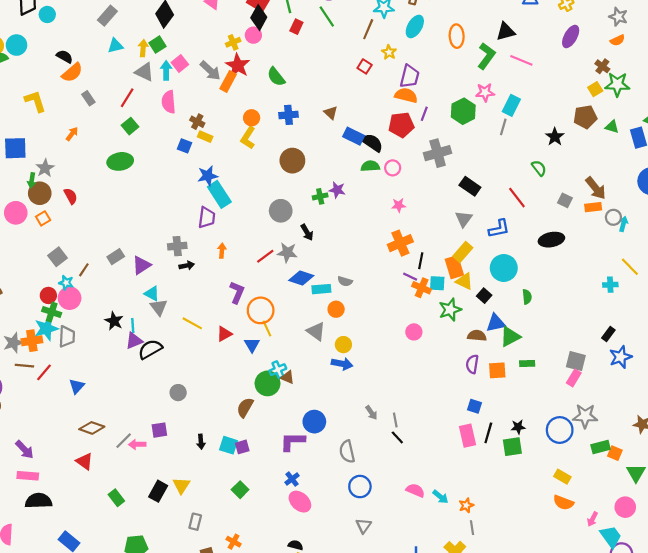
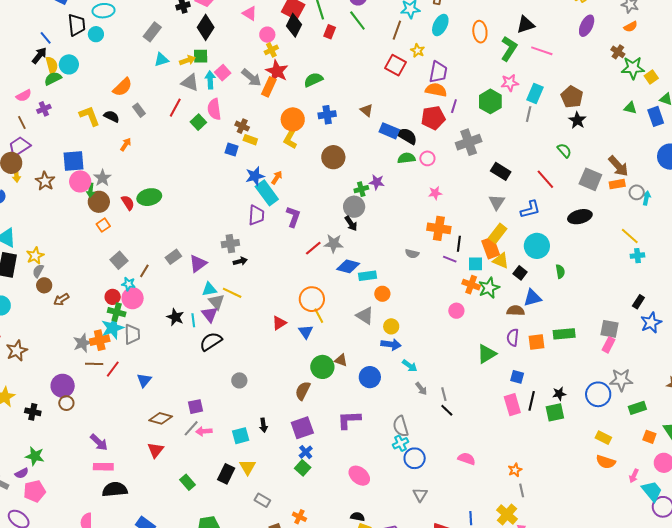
pink circle: (253, 35) -> (267, 35), moved
green square: (158, 45) -> (201, 56), turned 35
yellow arrow: (143, 48) -> (187, 60), turned 70
black semicircle: (65, 56) -> (112, 116), moved
red square: (365, 66) -> (396, 65), size x1.5
green semicircle: (276, 77) -> (313, 80), turned 108
yellow square: (595, 89) -> (651, 77), moved
brown pentagon: (585, 117) -> (572, 97), moved, turned -30
orange circle: (252, 118) -> (293, 119), size x1.5
green square: (130, 126) -> (198, 122), moved
green ellipse: (120, 161) -> (149, 197), moved
gray square: (565, 200) -> (590, 179), size x1.6
gray circle: (281, 211) -> (354, 207), moved
pink circle: (16, 213) -> (80, 181), moved
orange cross: (400, 243) -> (439, 228), turned 35
orange arrow: (222, 251) -> (277, 178), moved, turned 32
yellow line: (630, 267) -> (630, 236), moved
gray semicircle: (345, 281) -> (412, 254), moved
orange cross: (422, 288) -> (471, 285), moved
purple L-shape: (237, 292) -> (293, 217), moved
cyan triangle: (152, 293) -> (209, 289), turned -35
yellow line: (192, 323) -> (232, 293), moved
green triangle: (510, 337) -> (487, 354), moved
purple triangle: (134, 341) -> (210, 314), moved, turned -42
green rectangle: (527, 363) -> (564, 334), size x1.5
cyan cross: (278, 370) -> (400, 443), moved
blue circle: (314, 422) -> (370, 377), moved
purple square: (159, 430) -> (195, 407), moved
cyan square: (228, 445) -> (241, 436), moved, turned -30
purple square: (242, 447) -> (302, 428), size x1.6
orange square: (615, 453) -> (649, 437), moved
red triangle: (84, 461) -> (156, 450), turned 36
blue cross: (292, 479) -> (306, 452), moved
cyan arrow: (440, 497) -> (410, 366), moved
gray rectangle: (195, 522) -> (262, 500), turned -70

